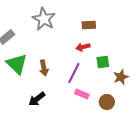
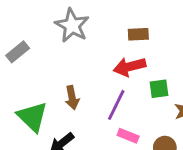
red arrow: (83, 47) -> (129, 67), size x1.5
green triangle: (17, 64) -> (32, 117), moved

